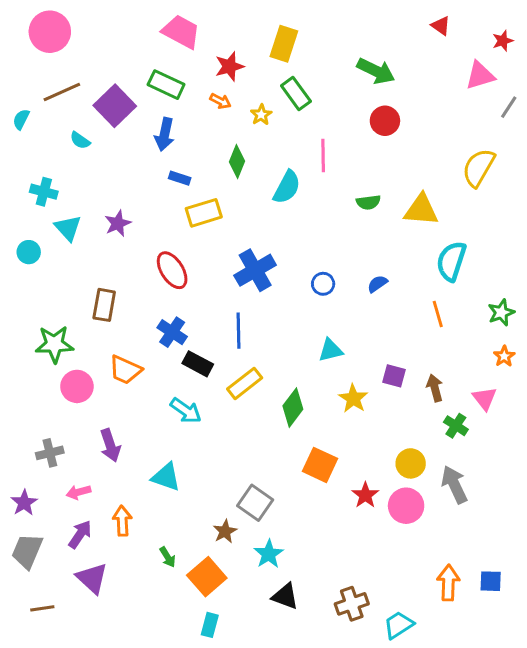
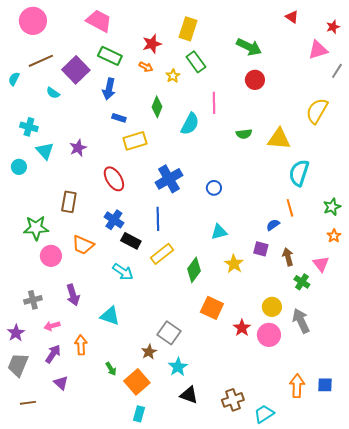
pink trapezoid: (181, 32) -> (99, 21), moved
blue semicircle: (377, 284) -> (273, 225), moved
purple triangle: (92, 578) -> (61, 383), size x0.7

